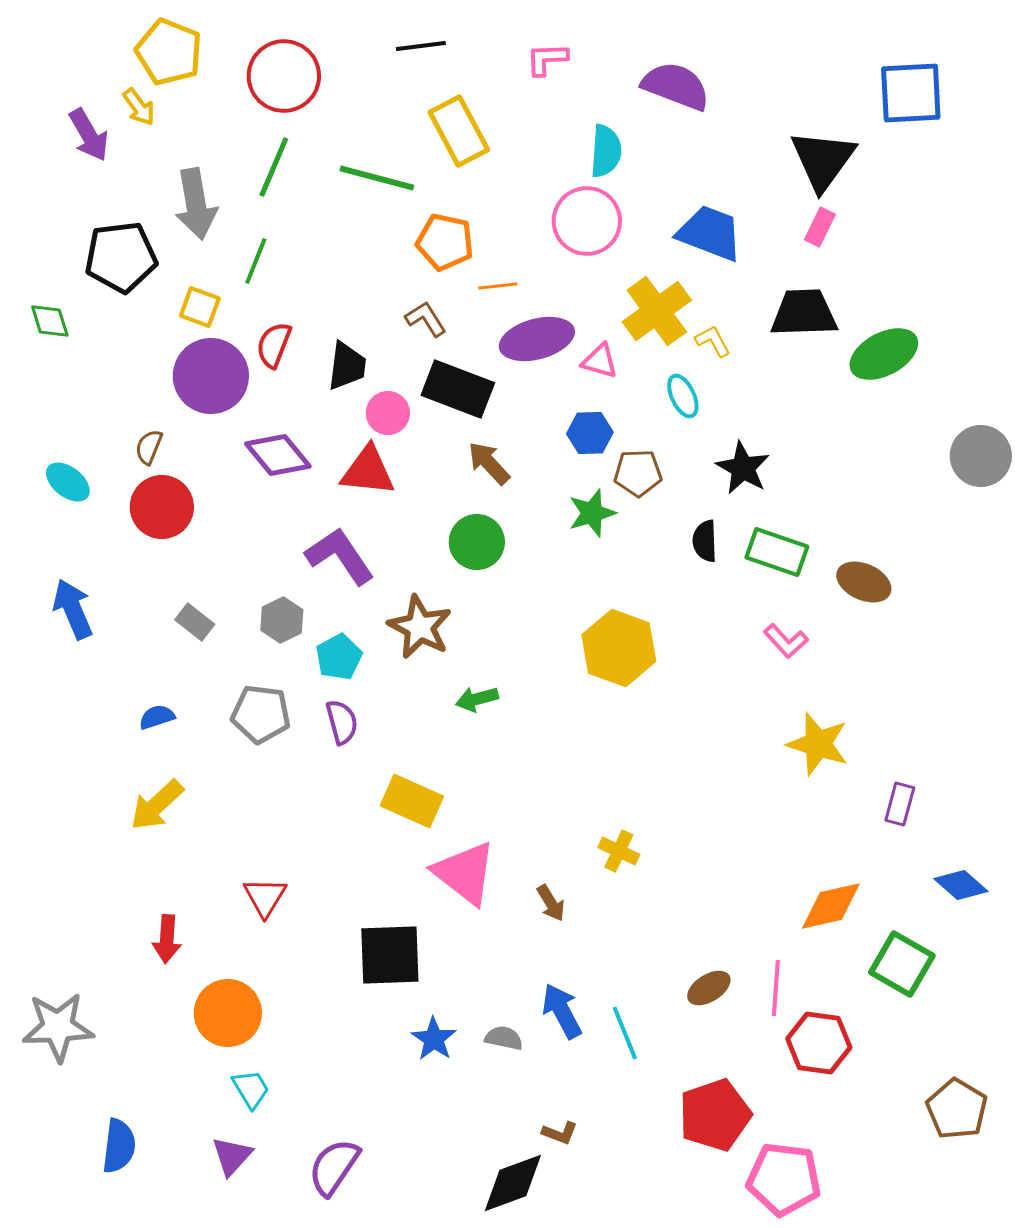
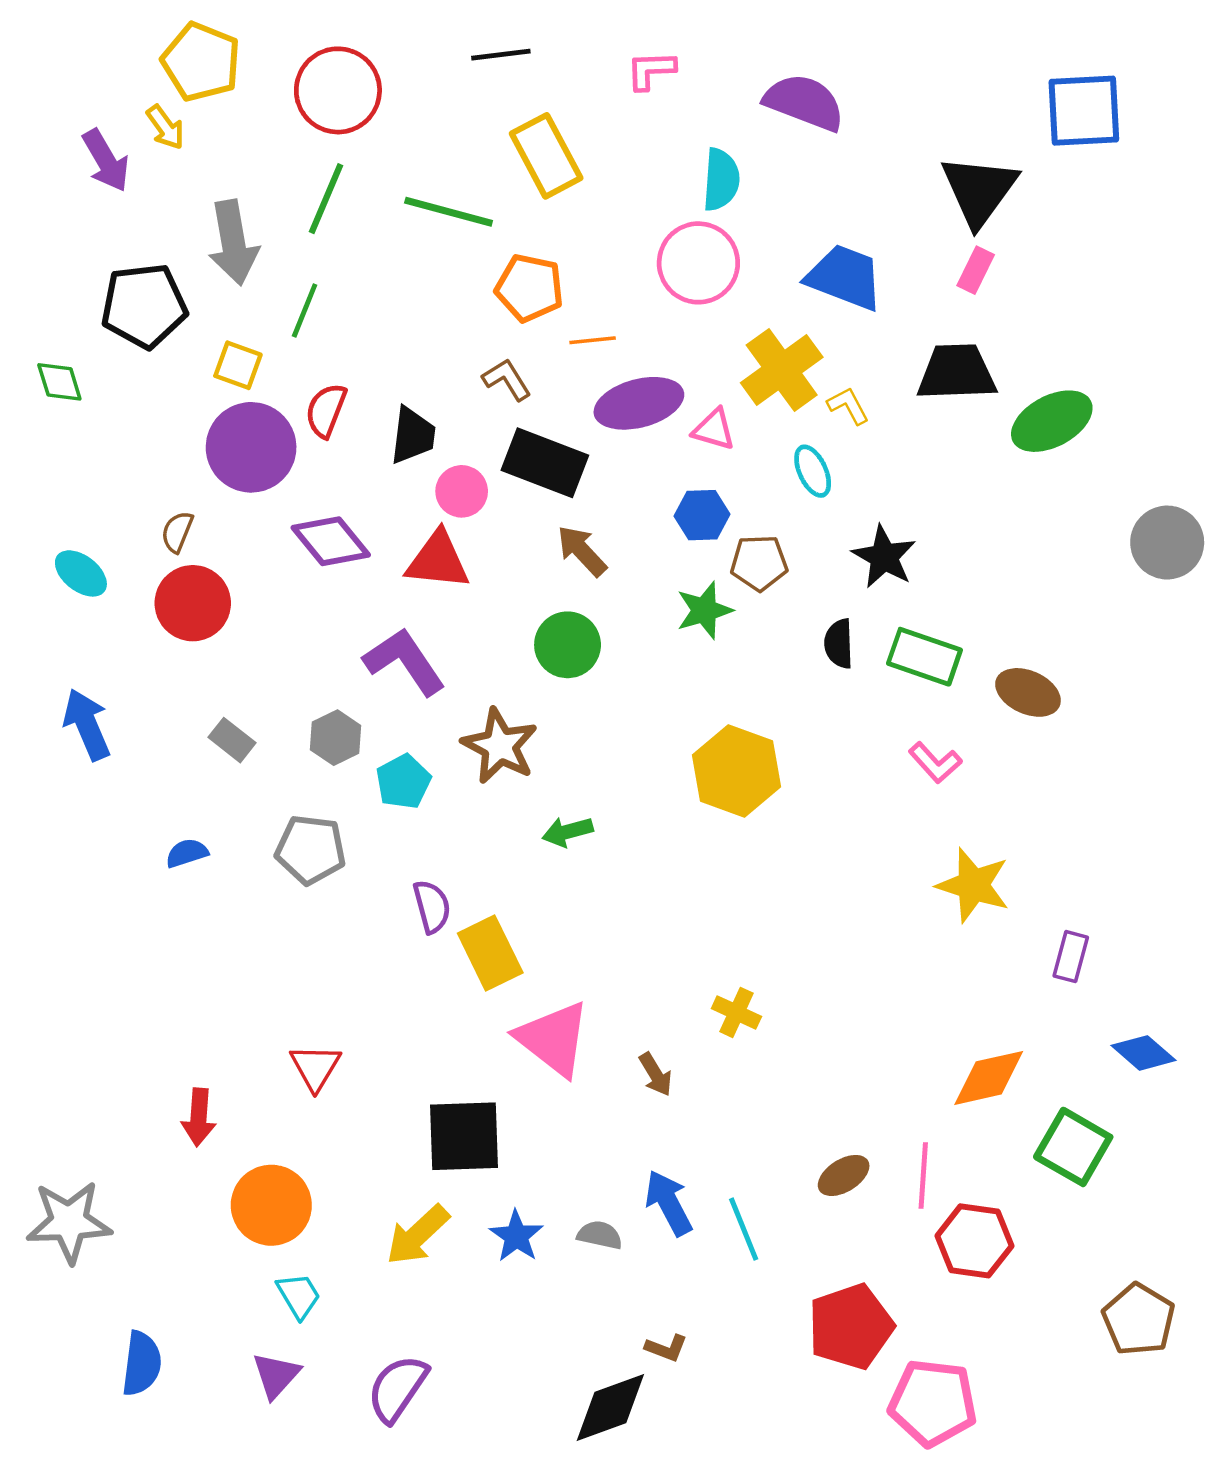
purple semicircle: (342, 722) -> (432, 907), moved
yellow rectangle: (412, 801) -> (490, 953), turned 40
yellow arrow: (157, 805) -> (418, 1235), moved

